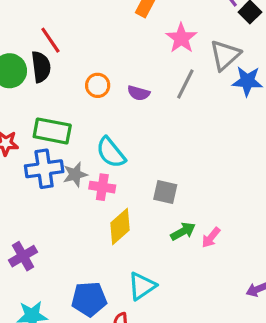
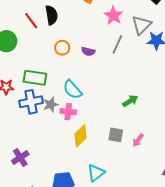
black semicircle: (41, 67) -> (51, 15), moved
gray square: (165, 192) -> (116, 135), moved
green arrow: (183, 231) -> (130, 101), moved

